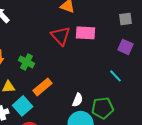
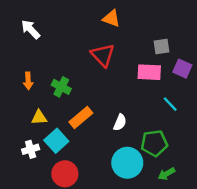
gray square: (126, 19) -> (162, 47), moved
pink rectangle: (86, 33) -> (149, 72), moved
white semicircle: (78, 100) -> (120, 122), moved

